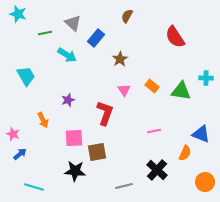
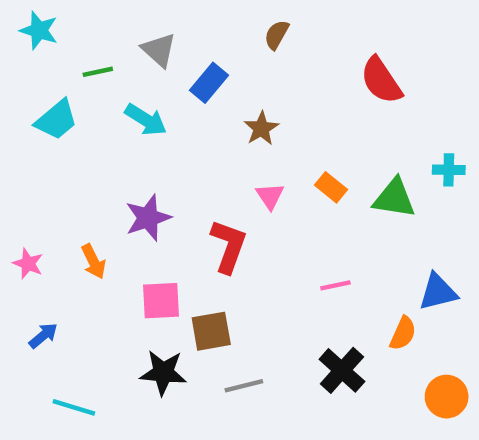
cyan trapezoid: (26, 76) -> (56, 120), moved, turned 80
purple star: (68, 100) -> (148, 218), size x1.5
pink star: (13, 134) -> (28, 264), moved
blue triangle: (201, 134) -> (438, 292), turned -36
gray line: (124, 186) -> (244, 386), moved

